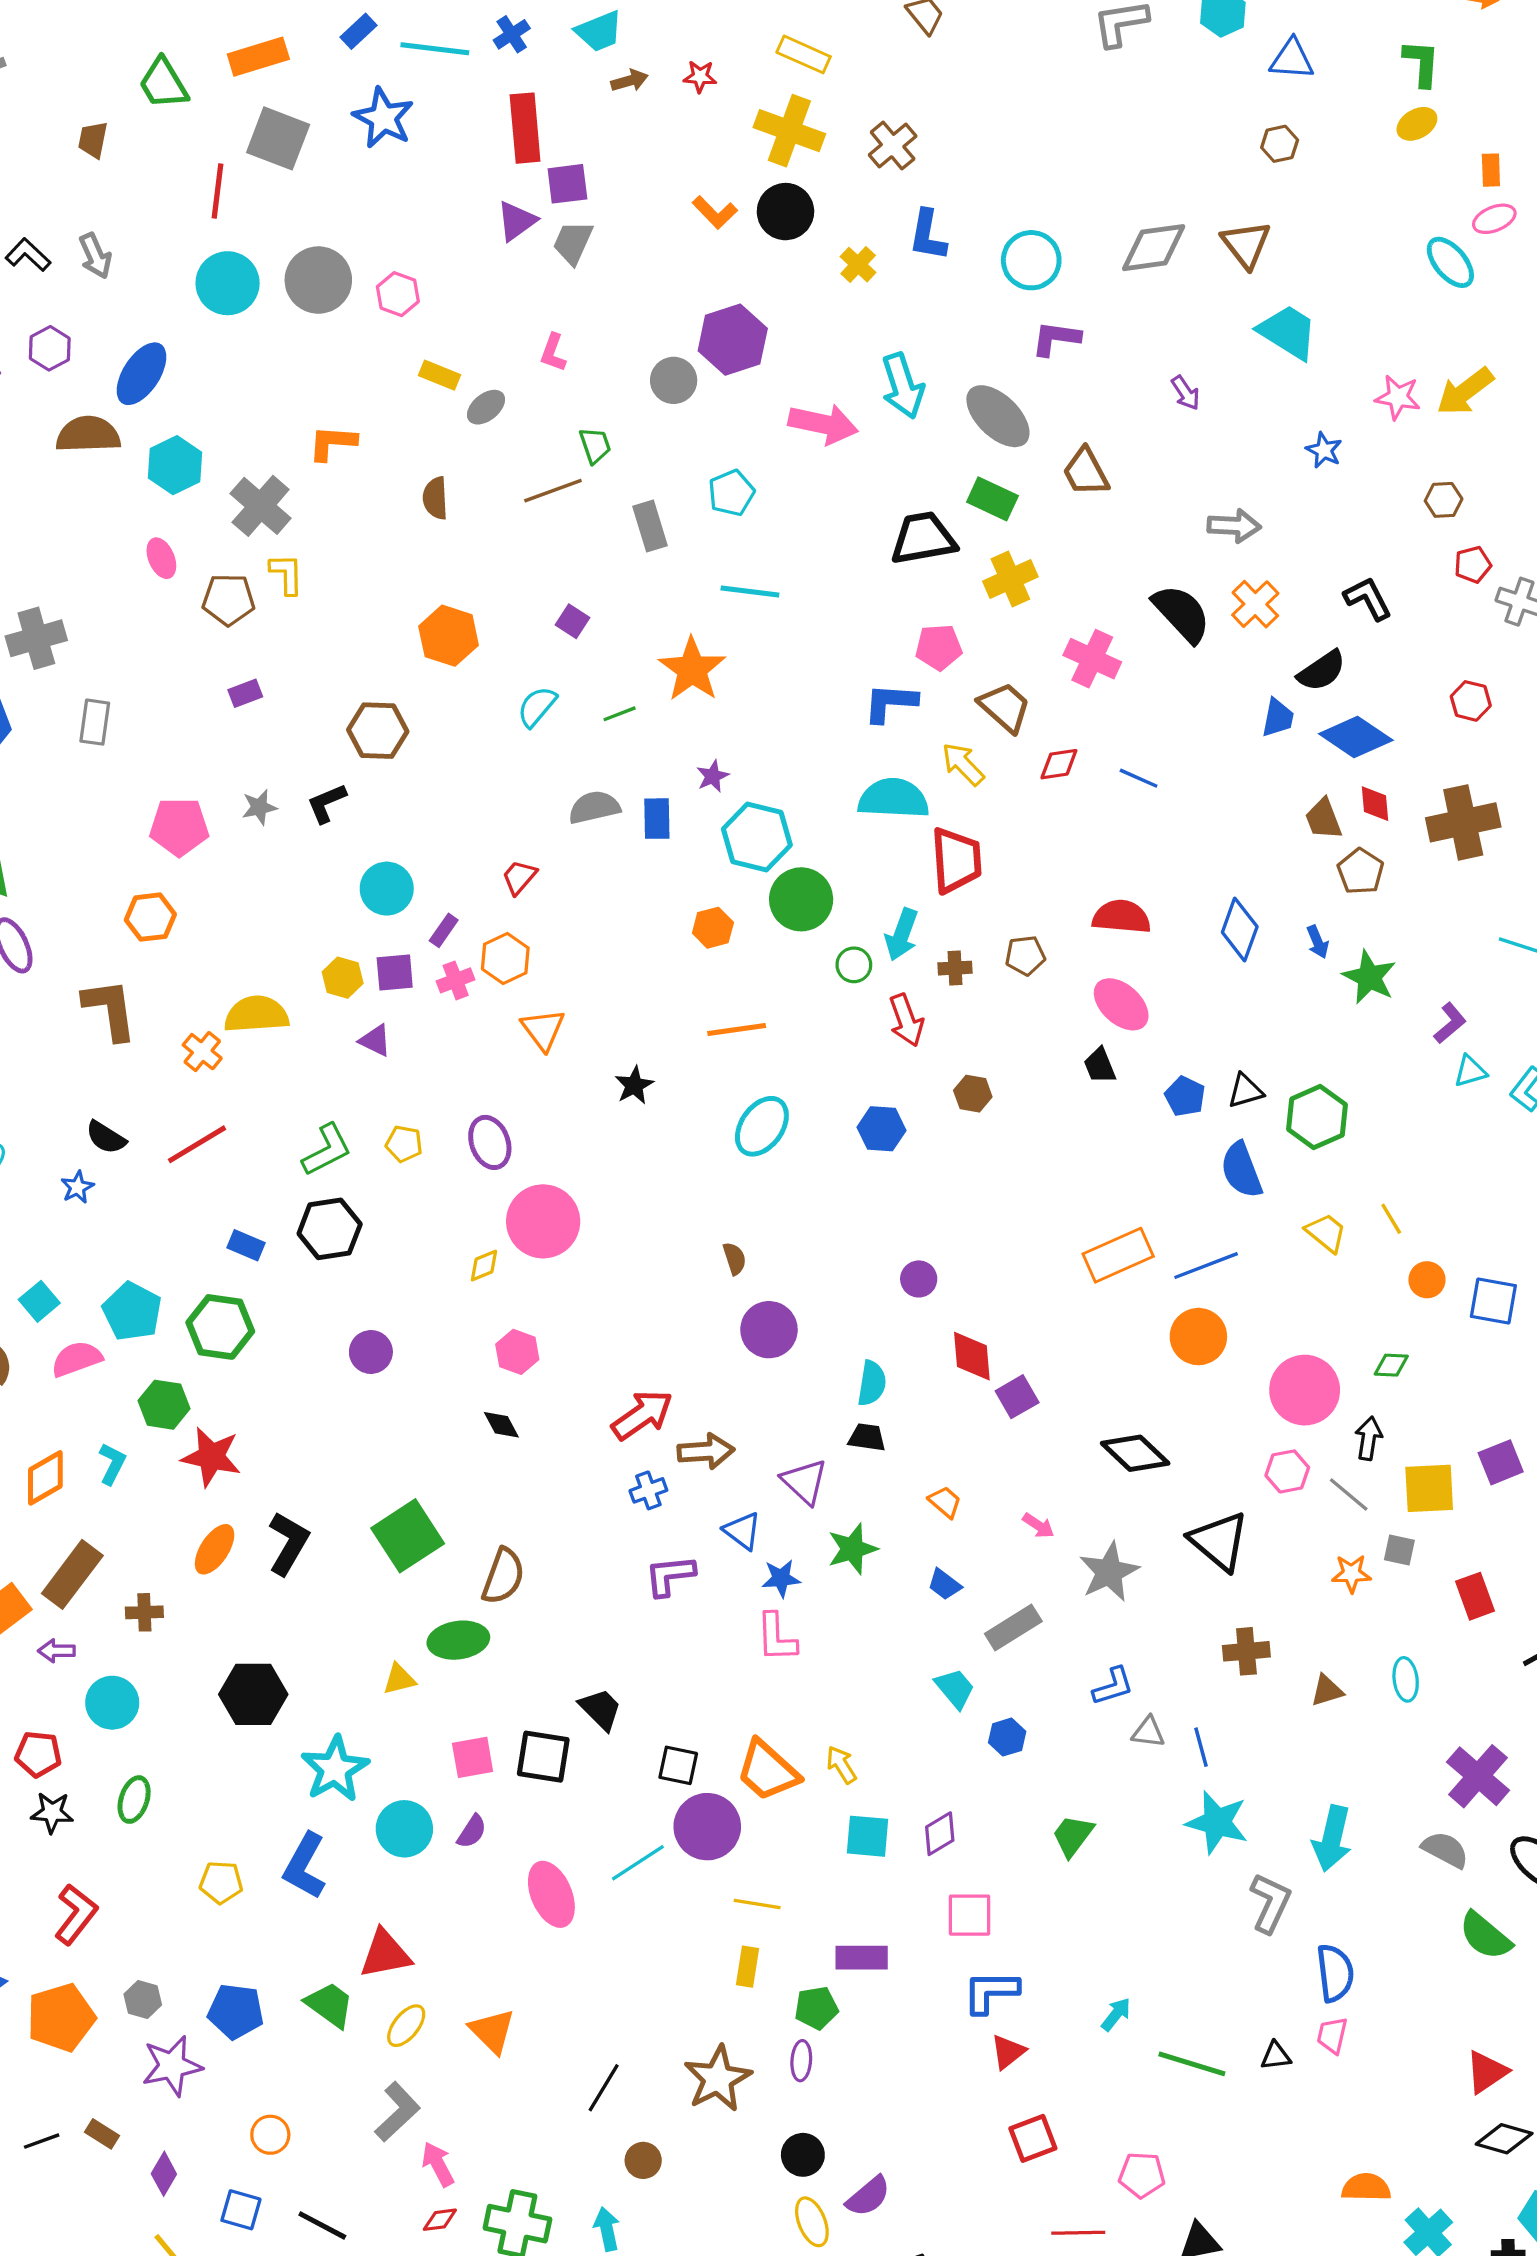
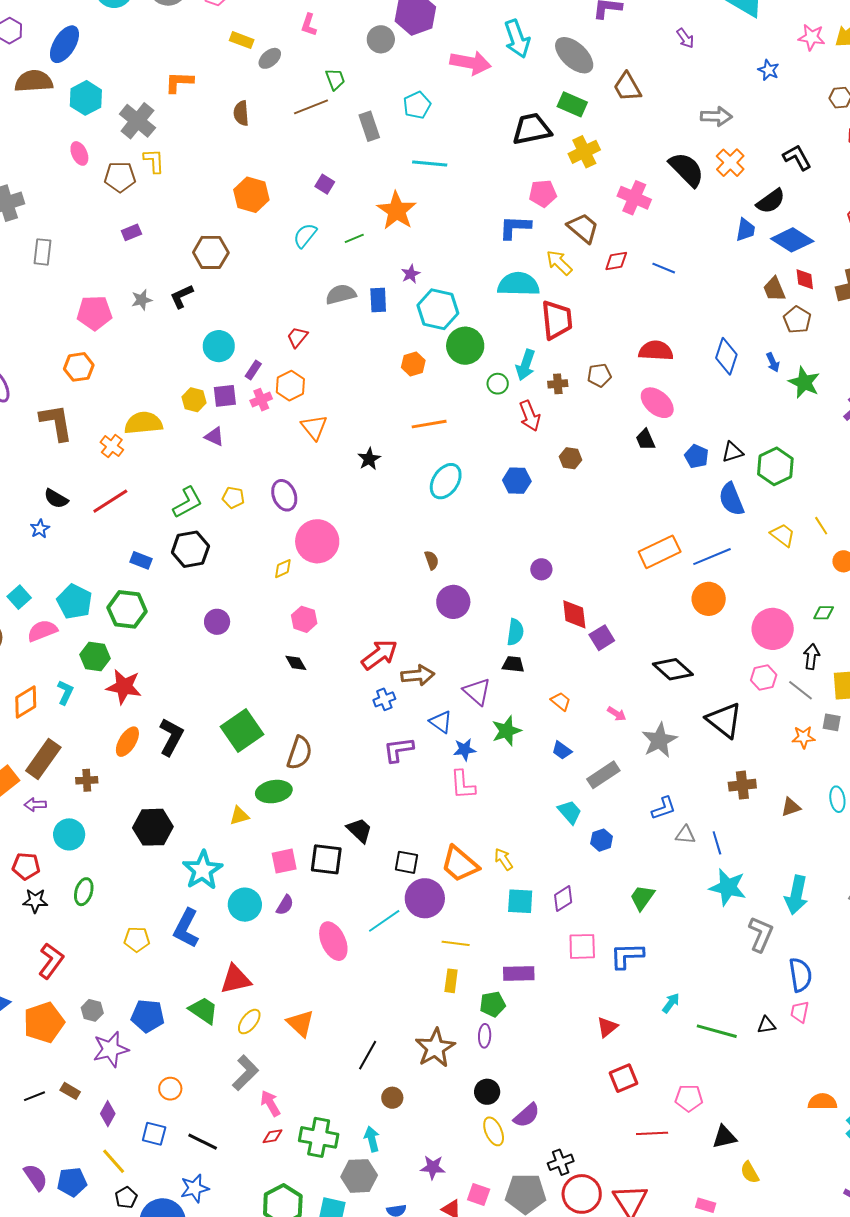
blue L-shape: (991, 1992) -> (627, 956), moved

